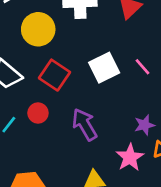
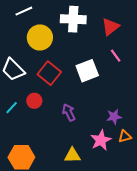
pink line: (143, 67) -> (116, 56), moved
purple arrow: (85, 124) -> (69, 112), size x0.7

